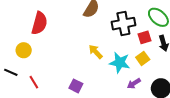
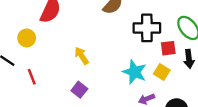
yellow arrow: (96, 52) -> (82, 56), moved
yellow square: (143, 58) -> (162, 72), turned -32

